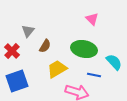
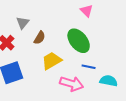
green ellipse: (84, 49) -> (79, 41), turned 40
cyan semicircle: (114, 62) -> (109, 81), moved, turned -36

